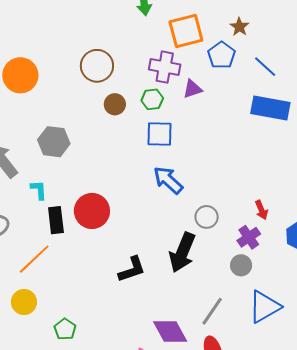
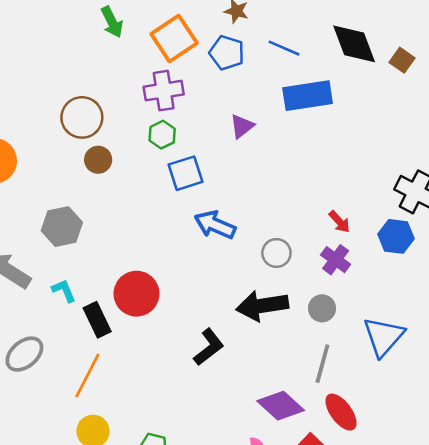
purple triangle: (192, 89) -> (242, 126), moved
brown circle: (115, 104) -> (98, 160), moved
black arrow: (182, 252) -> (262, 306), turned 78
gray circle: (241, 265) -> (322, 308), moved

